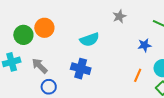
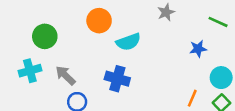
orange circle: (44, 28) -> (99, 21), moved
orange line: (138, 75) -> (192, 98), moved

